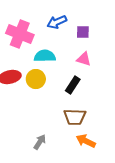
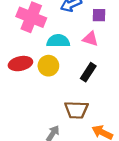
pink triangle: (84, 59) -> (90, 39), moved
brown trapezoid: (75, 117) -> (76, 110), moved

